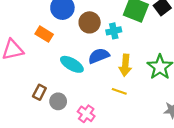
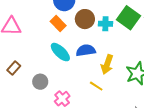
cyan cross: (114, 31) -> (105, 24), moved
orange rectangle: (44, 34) -> (58, 24), moved
brown rectangle: (39, 92) -> (14, 68), moved

